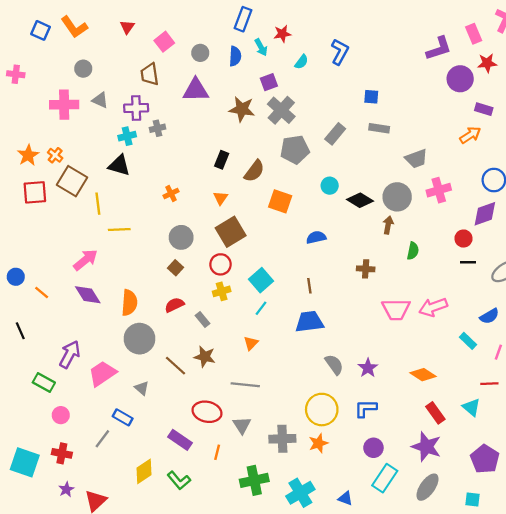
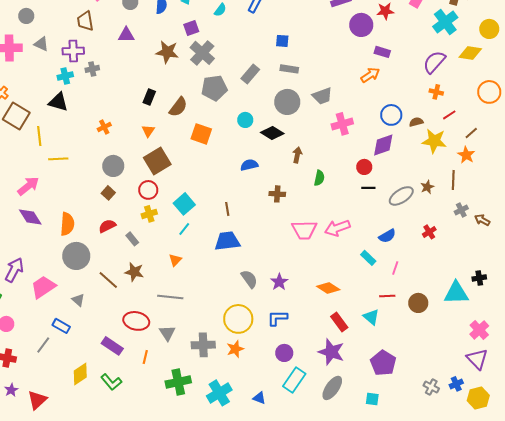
purple triangle: (196, 90) -> (126, 35), size x0.7
gray circle: (397, 197) -> (287, 102), moved
blue semicircle: (316, 237) -> (249, 165), moved

